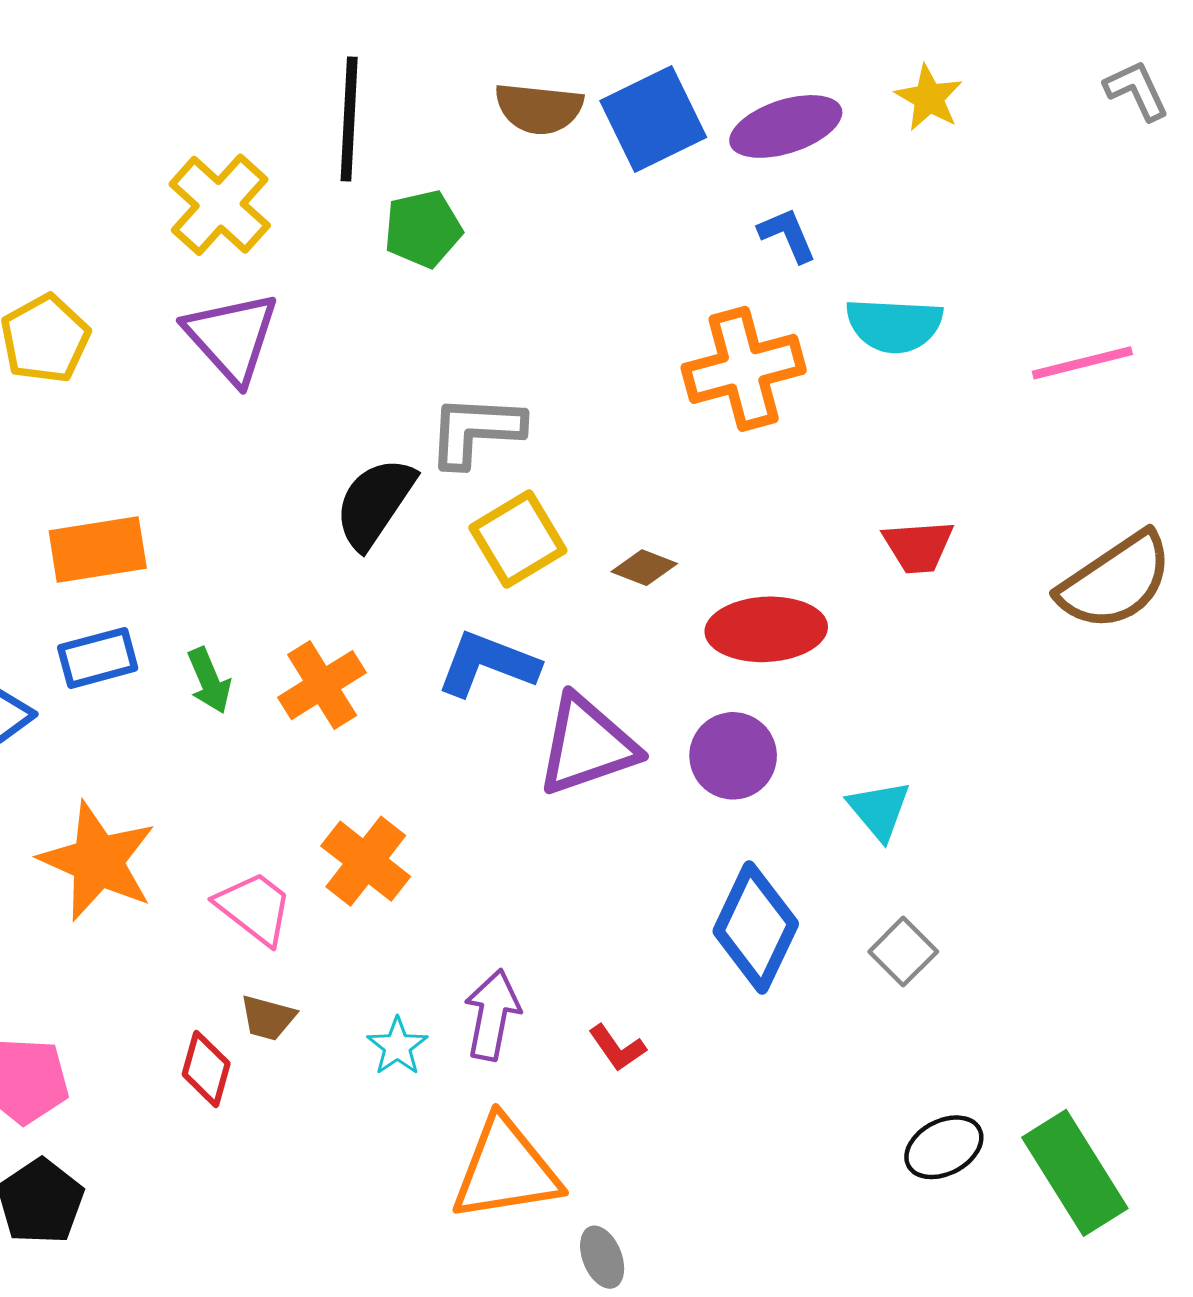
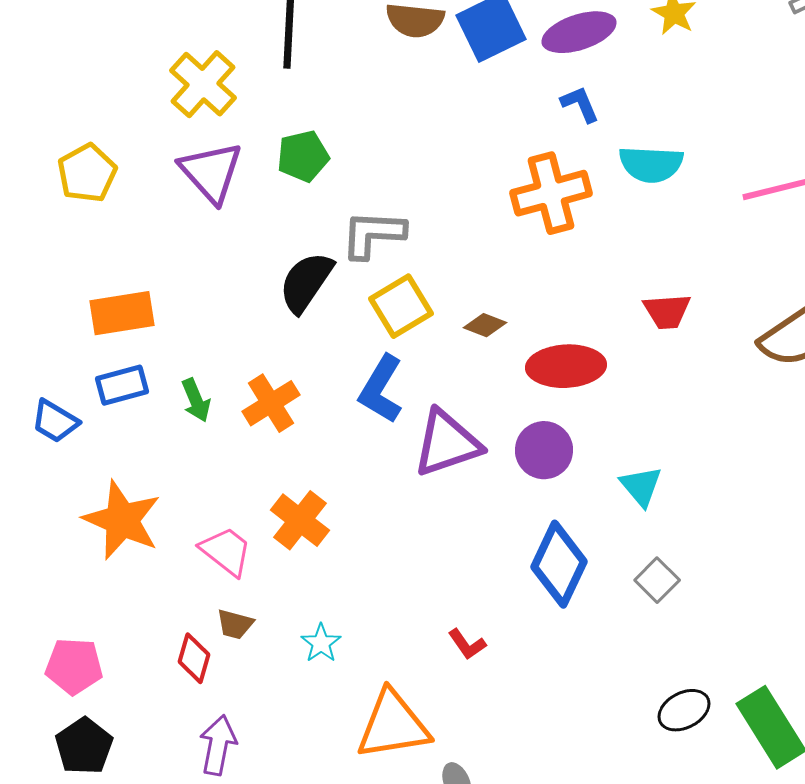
green pentagon: (423, 229) -> (303, 156), moved
blue L-shape: (488, 664) -> (381, 389), turned -80
purple arrow: (492, 1015) -> (218, 745), moved

